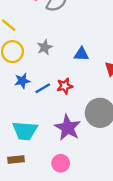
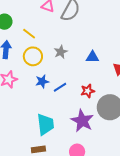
red star: (65, 86) -> (88, 91), moved
cyan trapezoid: (25, 131) -> (45, 124), turned -100

